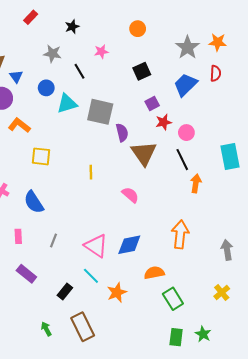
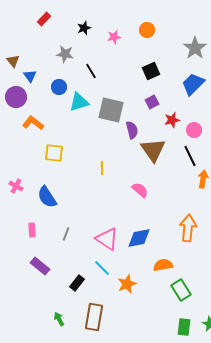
pink star: (101, 52) -> (114, 37), moved
purple square: (152, 103) -> (152, 102), moved
brown rectangle: (83, 327) -> (94, 317), turned 36

